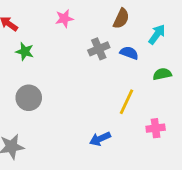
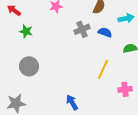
cyan arrow: (157, 34) -> (126, 18), turned 42
blue arrow: (100, 139) -> (72, 102), moved, turned 84

